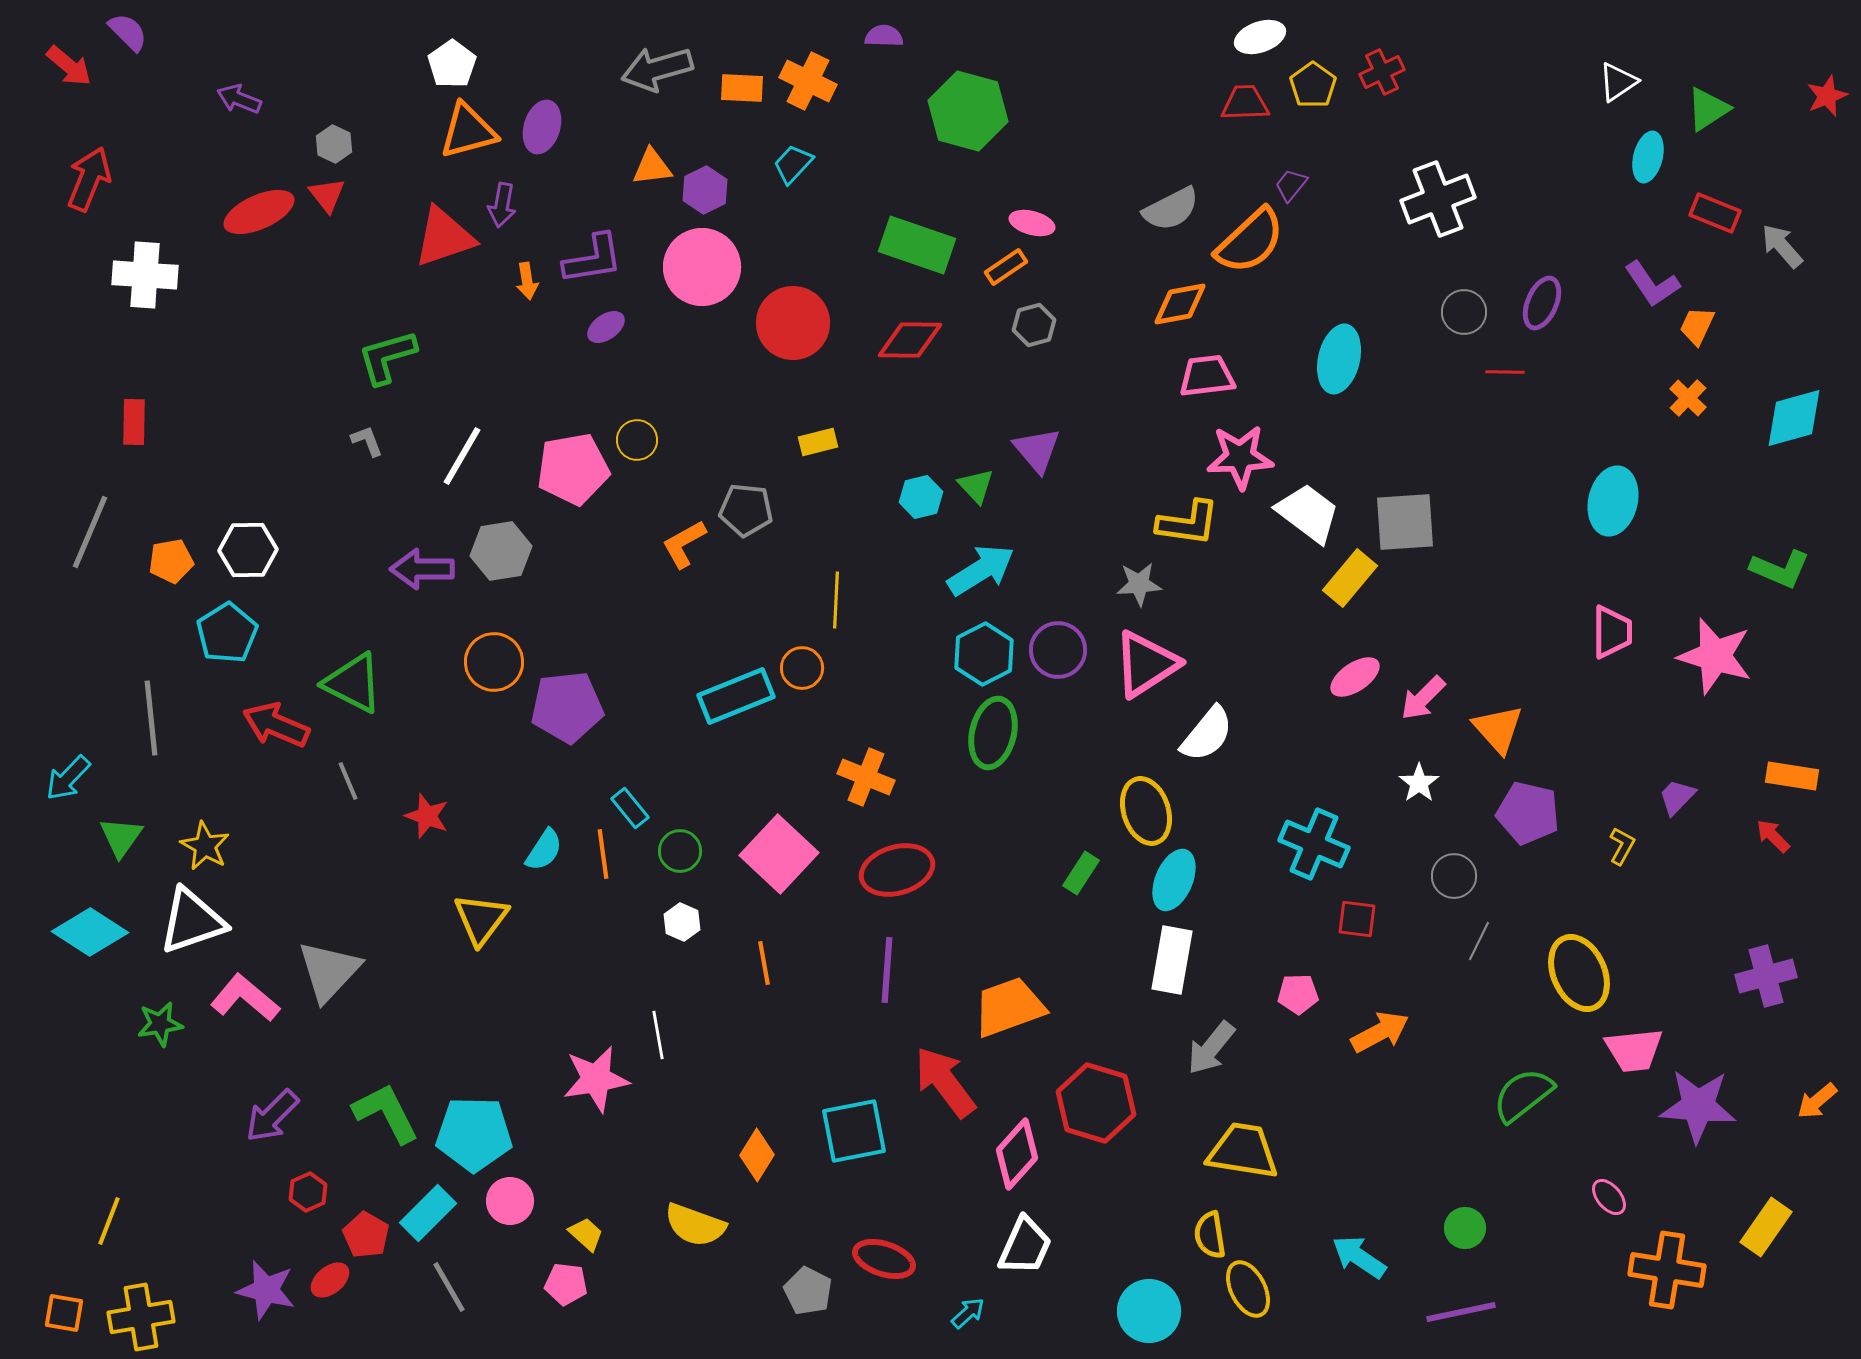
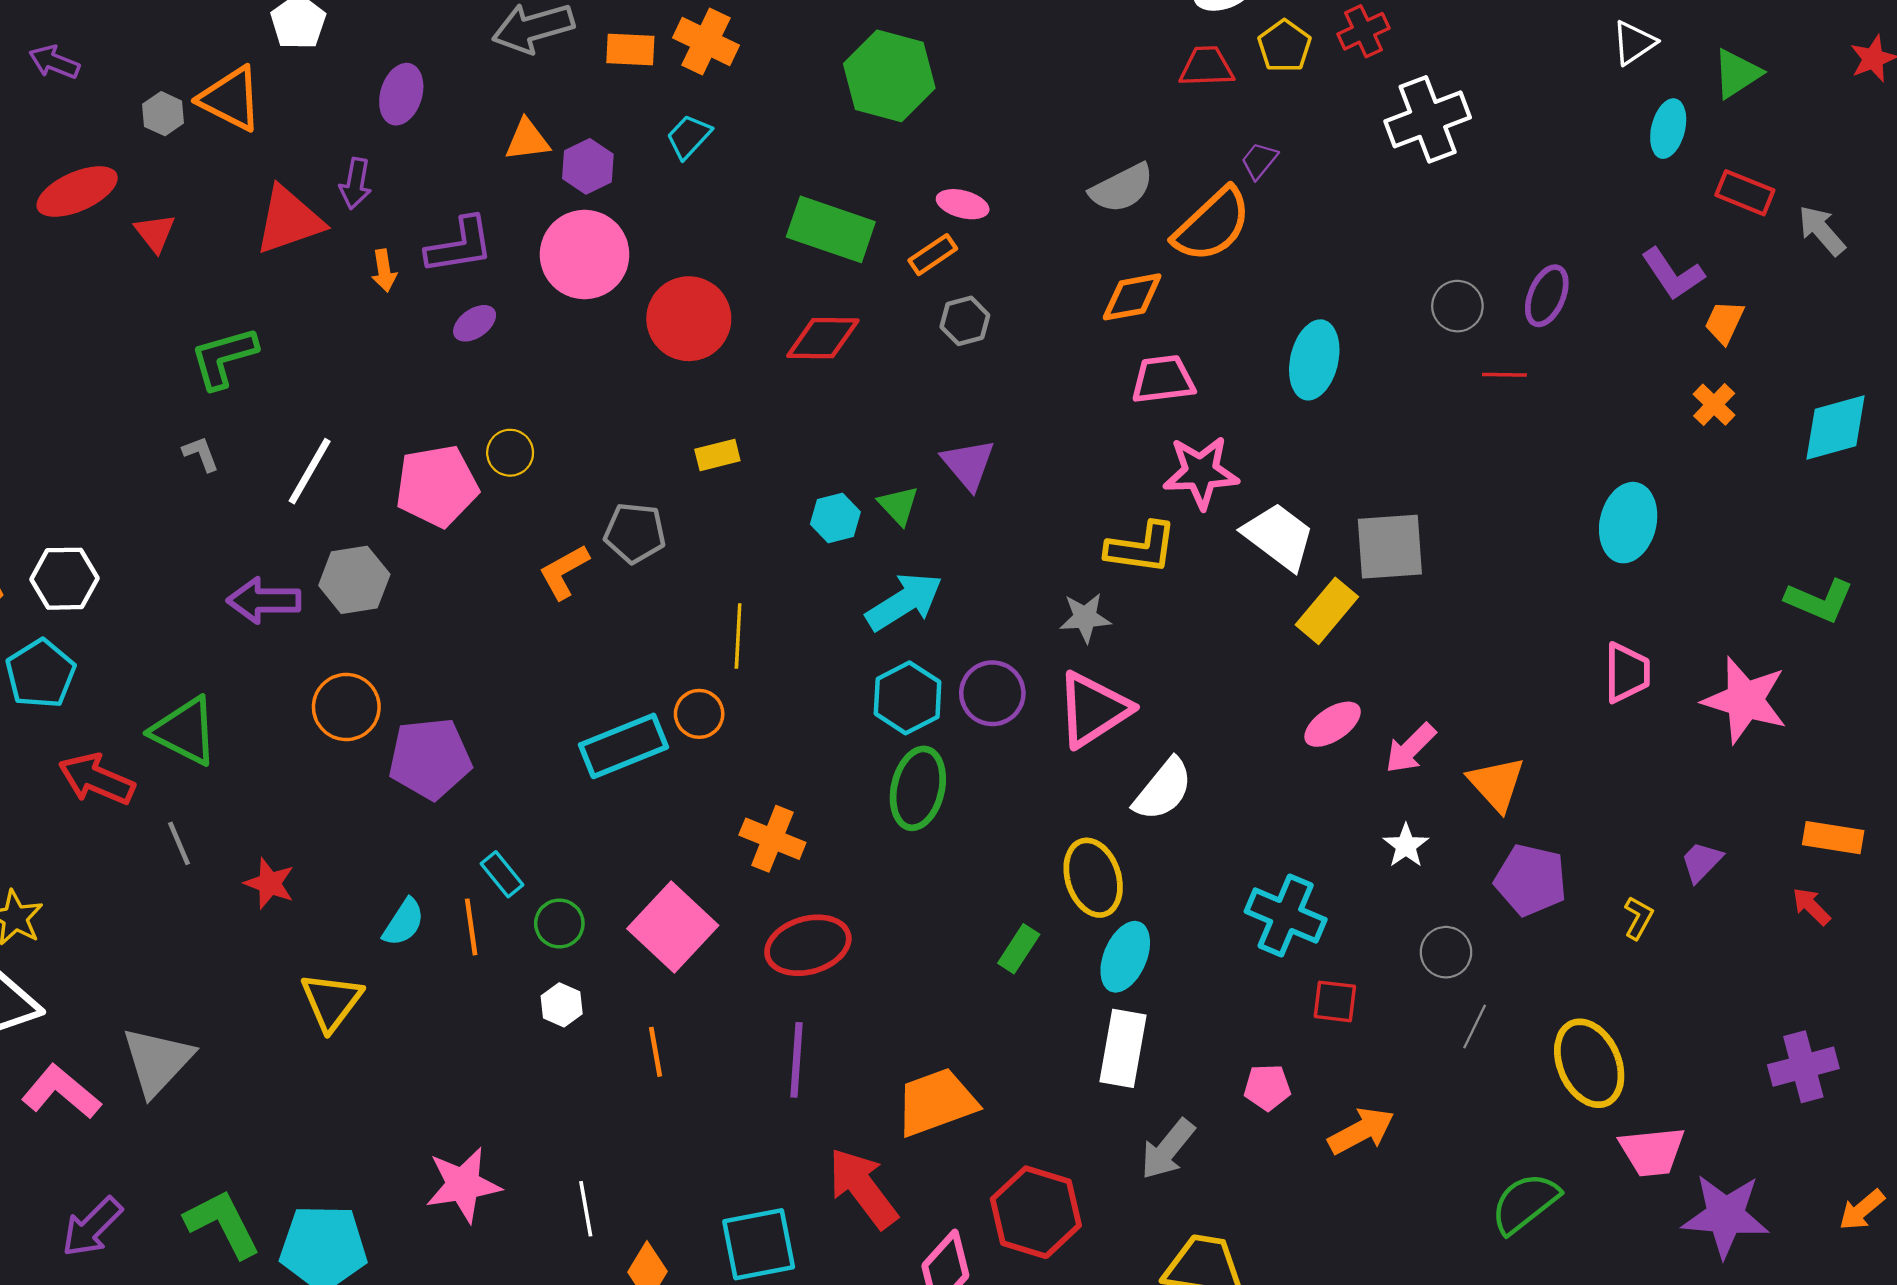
orange triangle: (468, 131) -> (231, 99), moved, turned 42
red triangle: (327, 195) -> (155, 233), moved
white cross: (1438, 199) -> (1428, 119), moved
white line: (658, 1035) -> (586, 1209), moved

